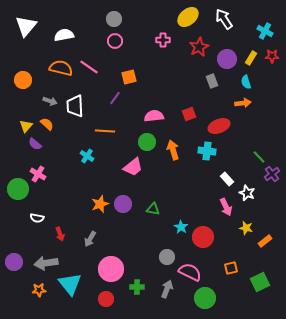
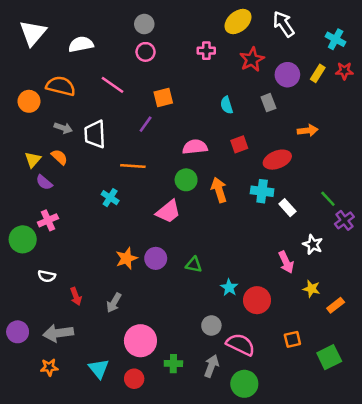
orange semicircle: (61, 68) -> (61, 86), moved
cyan semicircle: (246, 82) -> (227, 105), moved
pink cross: (38, 174) -> (48, 220), turned 35
white rectangle: (227, 179) -> (287, 208), moved
cyan triangle: (70, 284) -> (99, 369), moved, size x0.7
green circle: (205, 298) -> (244, 384), moved

